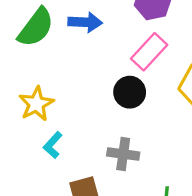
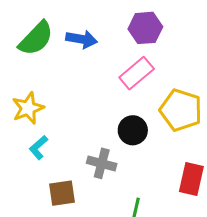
black circle: (130, 92) -> (133, 130), moved

